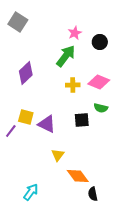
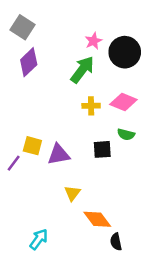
black circle: (100, 42) -> (125, 52), size x1.6
purple diamond: (26, 73) -> (29, 62), moved
purple triangle: (47, 124) -> (59, 154), turned -36

